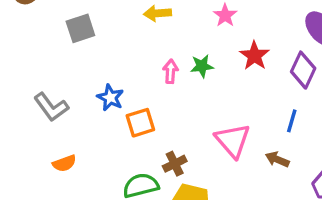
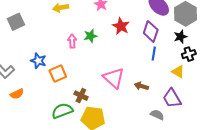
blue line: (292, 121) -> (154, 54), moved
orange semicircle: (64, 163) -> (17, 94), moved
brown cross: (175, 164) -> (81, 96), turned -32

